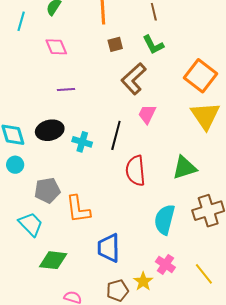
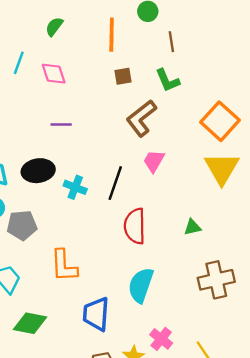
cyan line: (21, 21) -> (19, 63), moved
green triangle: (184, 168) -> (192, 227), size x0.6
gray pentagon: (47, 190) -> (22, 225), moved
cyan semicircle: (165, 219) -> (141, 285), moved

